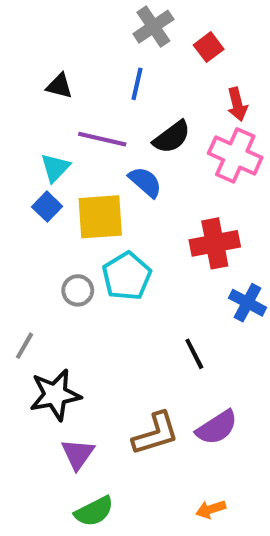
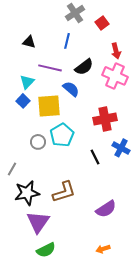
black line: (194, 354) -> (95, 157), moved
brown L-shape: (155, 434) -> (64, 192), moved
purple triangle: (78, 454) -> (38, 222), size x1.4

